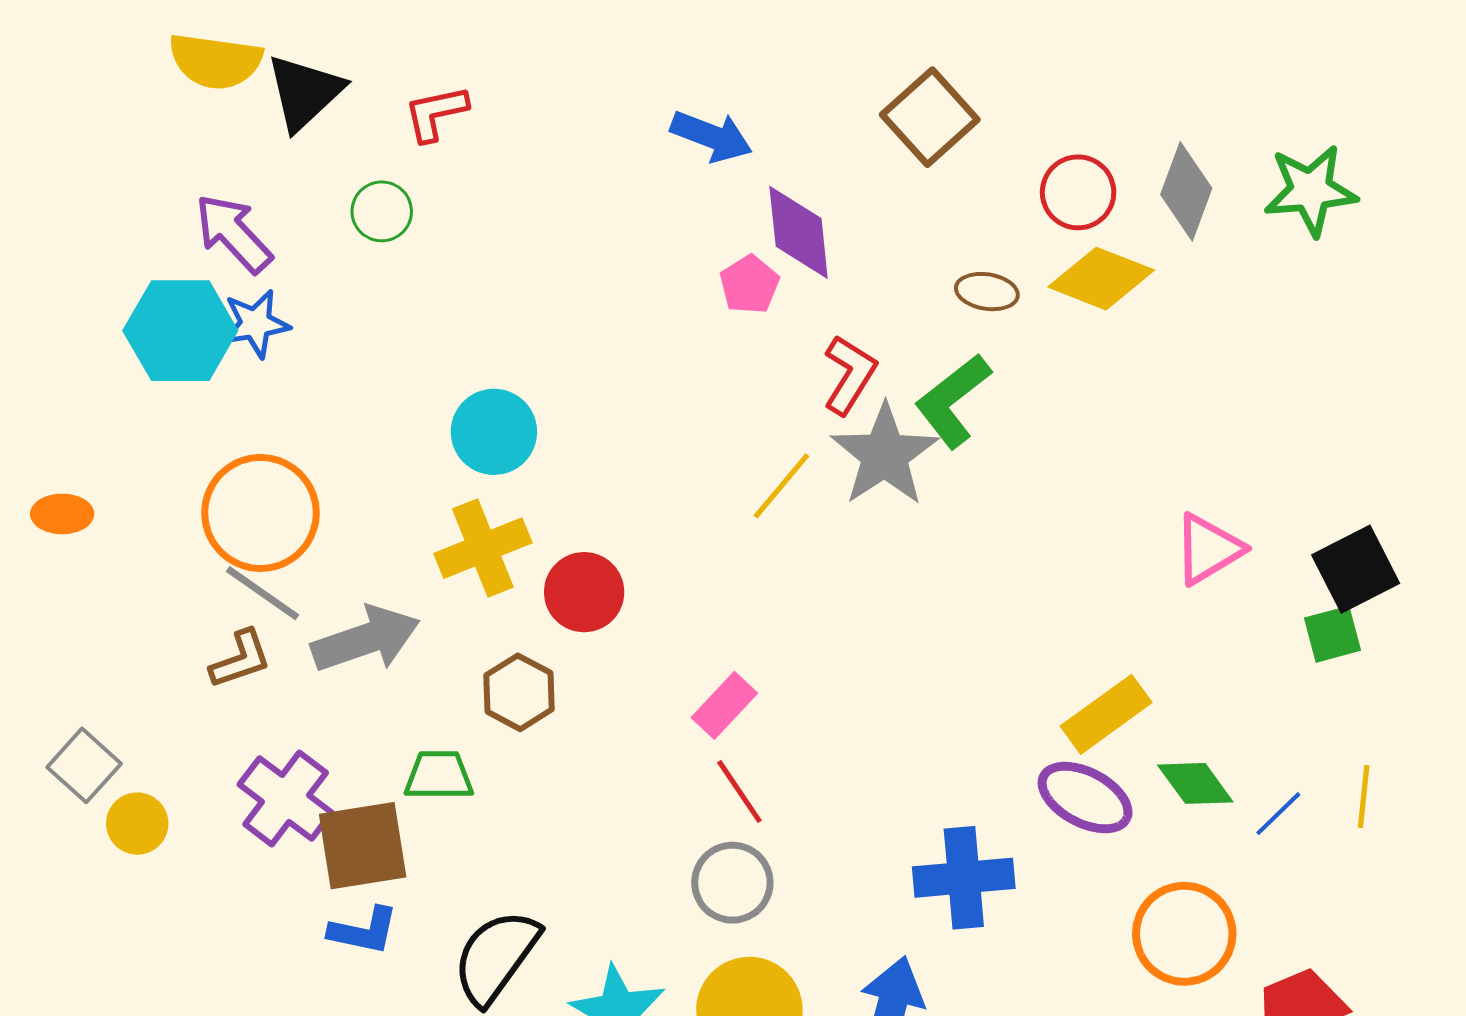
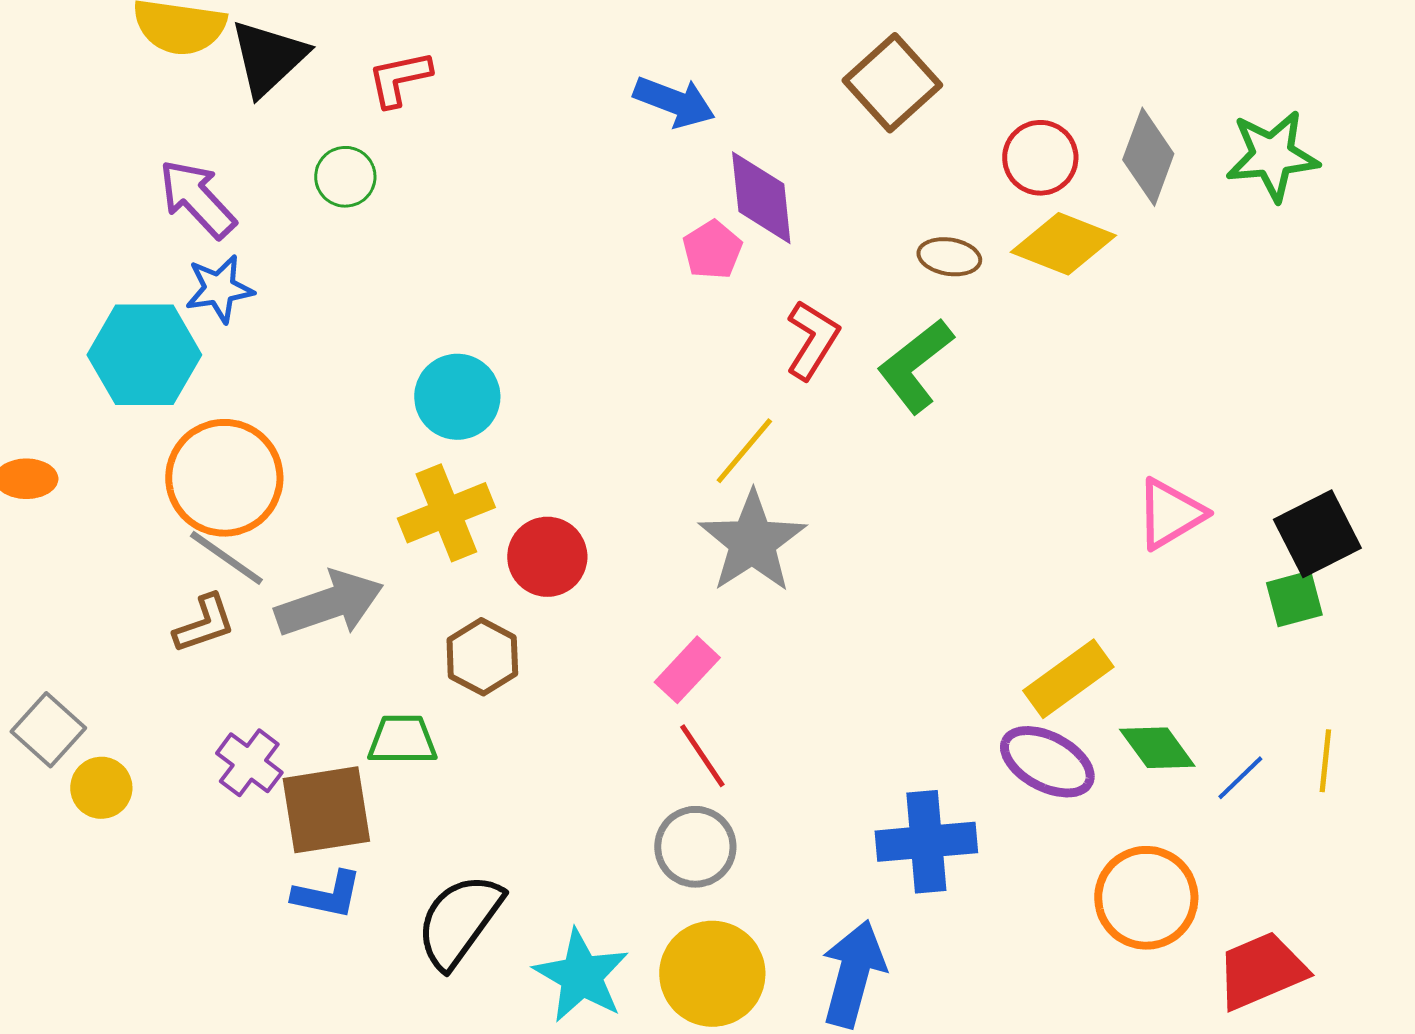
cyan hexagon: (180, 331) -> (144, 355), moved
gray star: (885, 455) -> (752, 542), moved
purple cross: (286, 799) -> (249, 763), size x0.7

